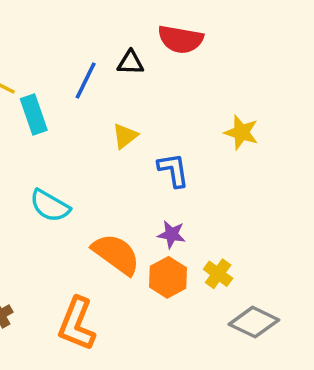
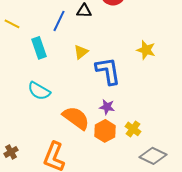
cyan rectangle: (34, 115) -> (39, 48), moved
blue L-shape: (173, 170) -> (108, 71), size x1.4

